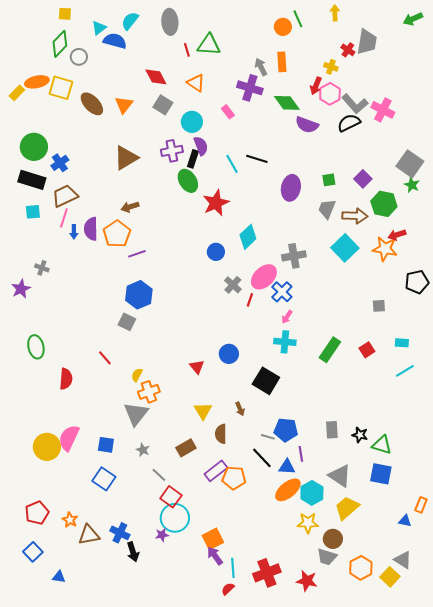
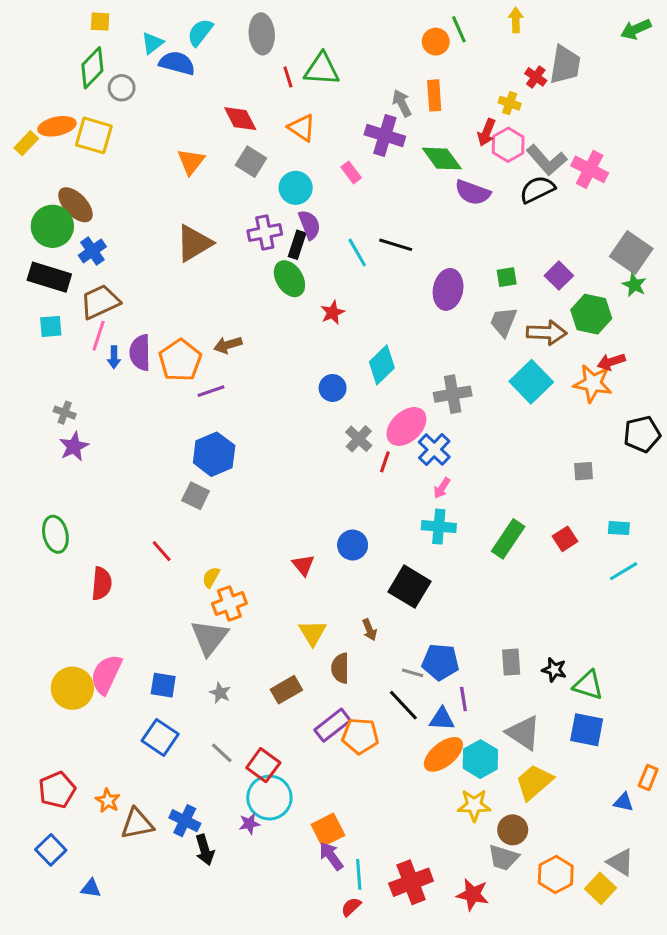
brown ellipse: (92, 104) -> (75, 205), moved
red star: (216, 203) -> (333, 313), size x0.6
brown arrow: (130, 207) -> (228, 345), moved
purple star: (21, 289) -> (74, 446), moved
gray line: (159, 475) -> (222, 753), moved

